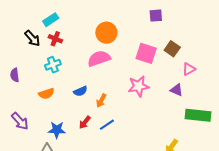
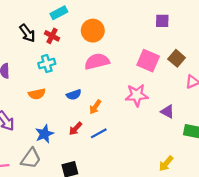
cyan rectangle: (51, 20) -> (59, 13), moved
orange circle: (106, 33) -> (93, 31), moved
purple triangle: (176, 90) -> (167, 112), moved
blue star: (57, 130) -> (44, 134), turned -30

